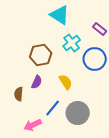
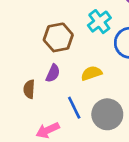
yellow semicircle: (66, 82) -> (91, 73), turned -77
blue line: (53, 108) -> (74, 108), turned -66

